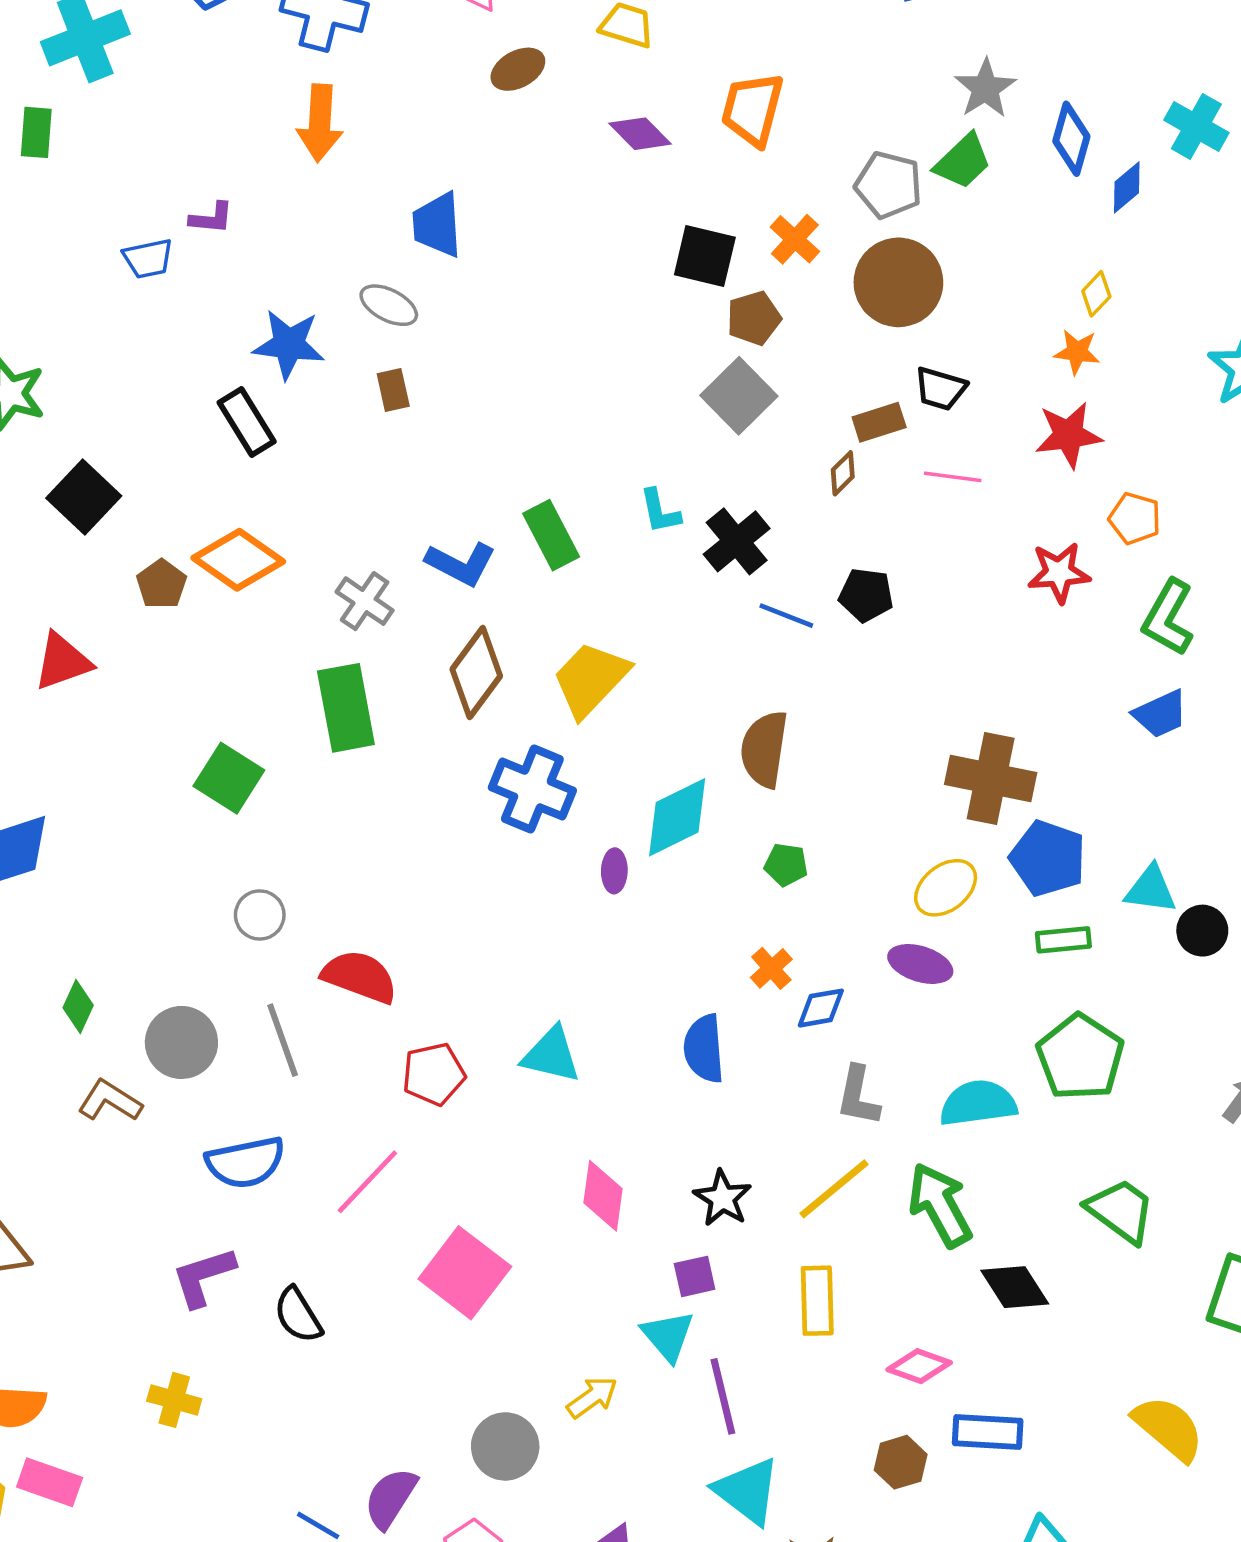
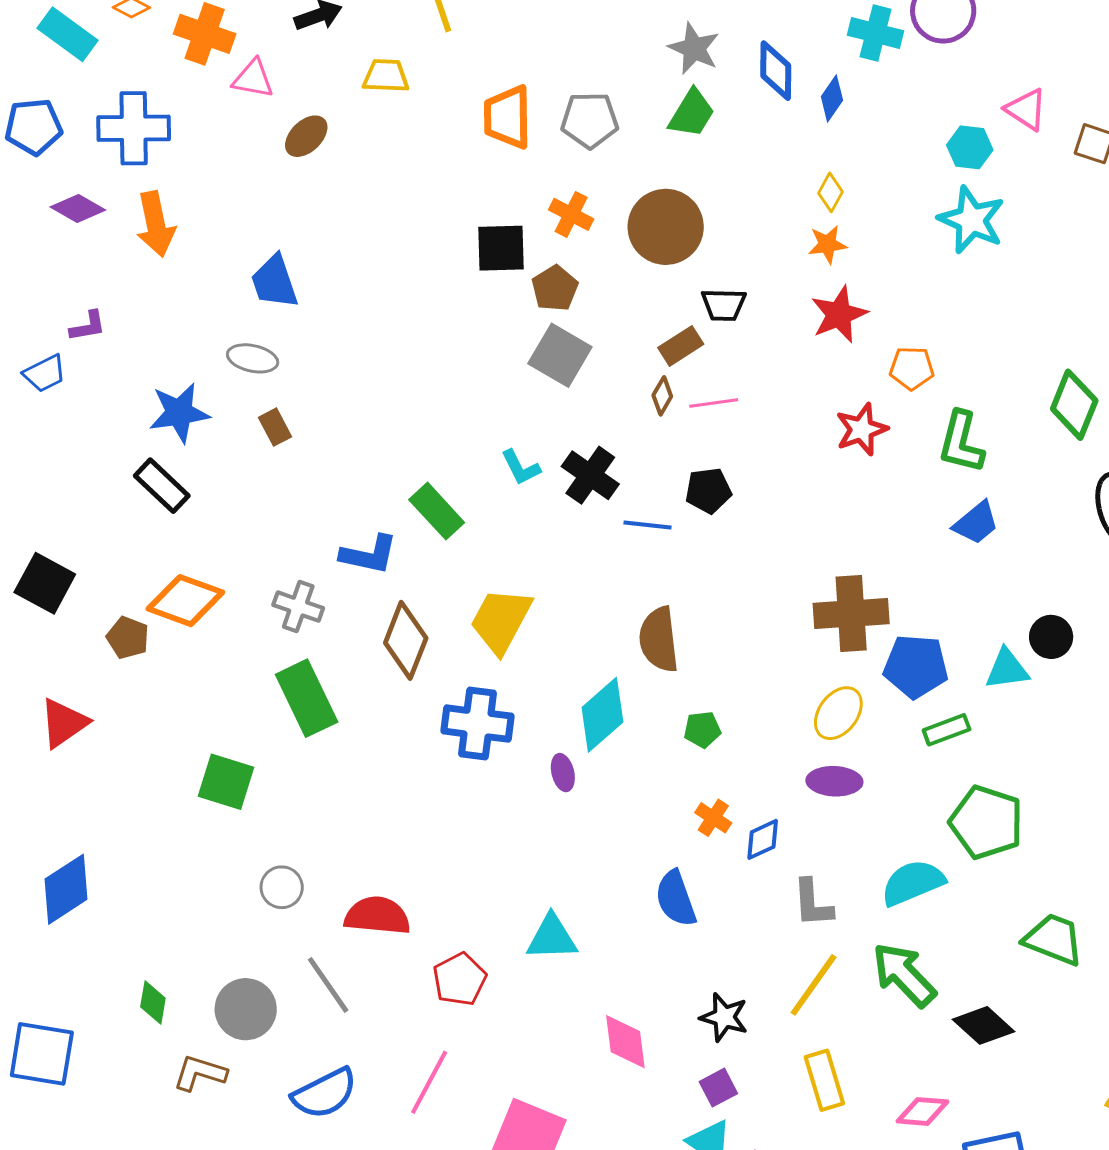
purple diamond: (640, 134) -> (78, 208), moved
gray pentagon: (889, 185) -> (590, 120), moved
pink line: (953, 477) -> (714, 403), moved
black circle: (1202, 931) -> (1051, 637), moved

